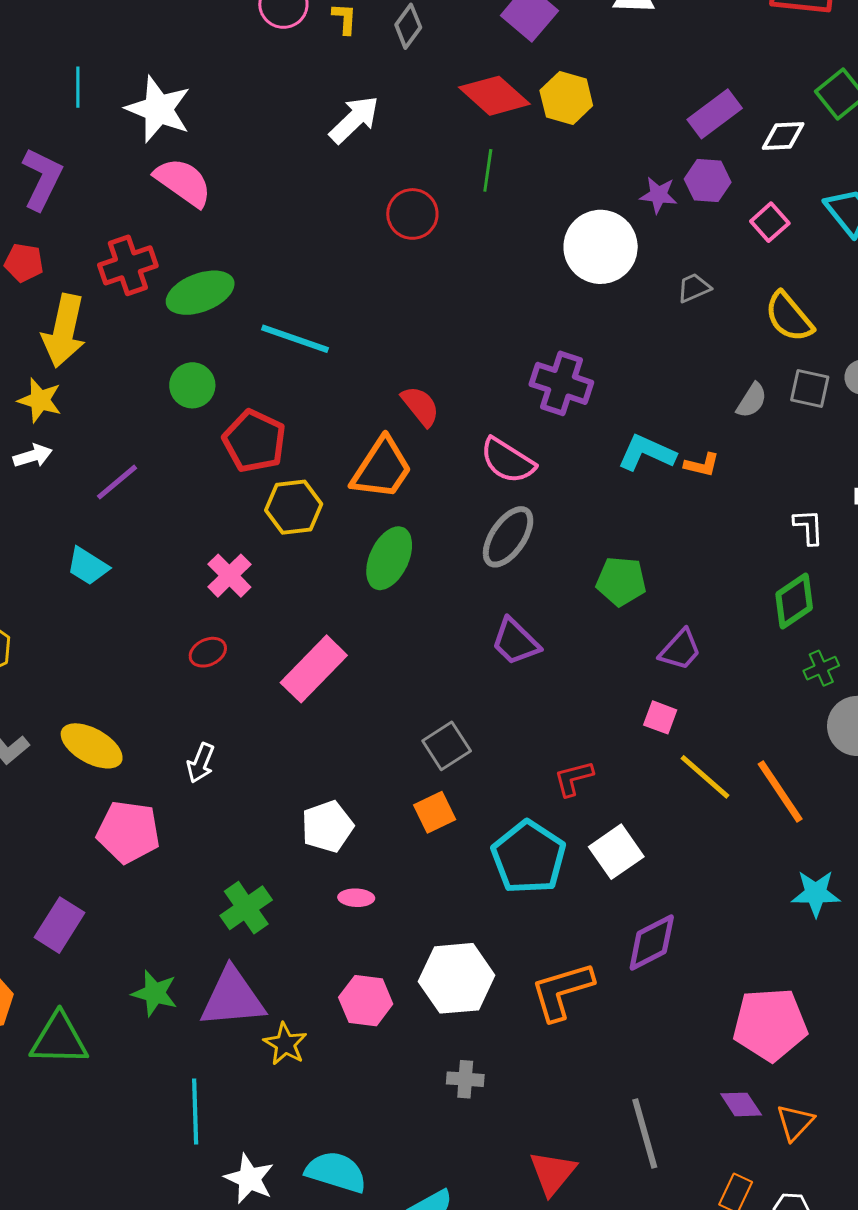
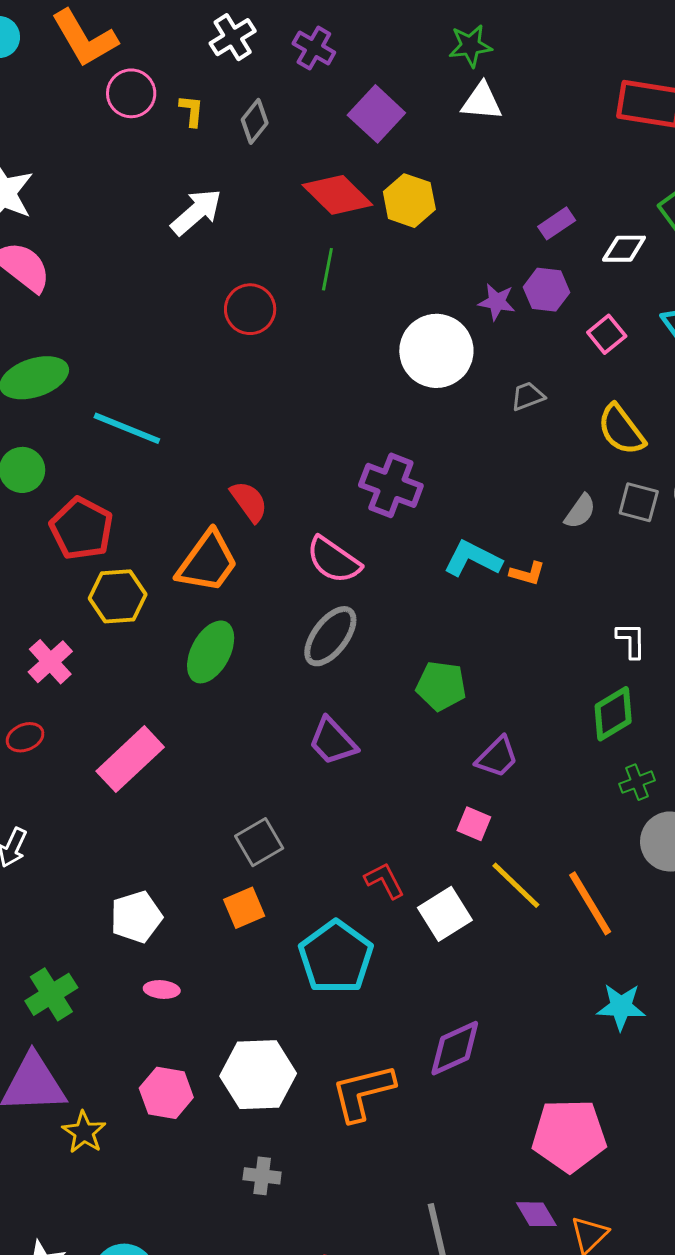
purple rectangle: (715, 114) -> (557, 223), size x0.7
red L-shape: (574, 778) -> (384, 880), turned 75
white square: (616, 852) -> (445, 914), moved

